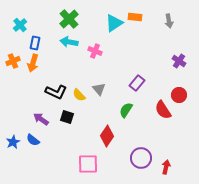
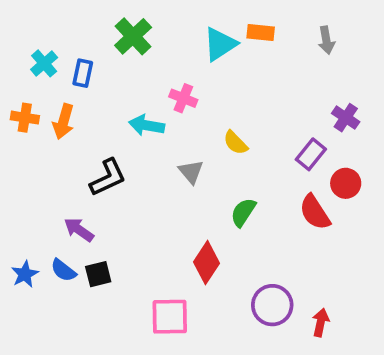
cyan cross: (20, 25) -> (44, 63), moved
cyan arrow: (69, 42) -> (147, 125), moved
blue rectangle: (35, 43) -> (83, 73), moved
orange cross: (13, 61) -> (25, 118), turned 32
purple rectangle: (137, 83) -> (311, 154), moved
black L-shape: (56, 92) -> (108, 178), turned -50
yellow semicircle: (79, 95) -> (235, 143), moved
black square: (67, 117) -> (98, 274), moved, turned -32

